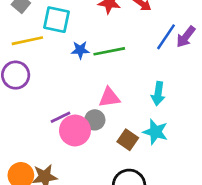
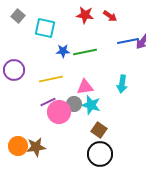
blue line: (166, 37) -> (128, 41), turned 45
yellow line: (27, 41) -> (51, 79), moved
cyan star: (155, 132) -> (91, 105), moved
brown square: (128, 140) -> (99, 130), moved

